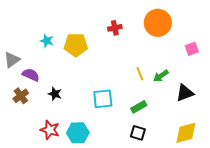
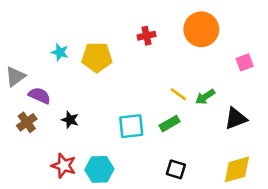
yellow line: (140, 74) -> (178, 94), turned -32
green rectangle: (139, 107) -> (169, 124), moved

